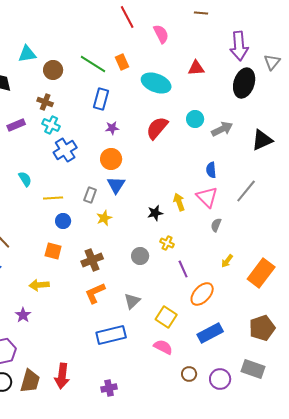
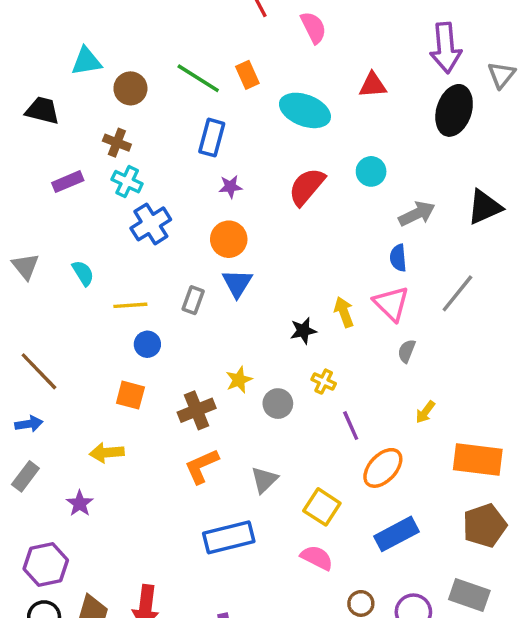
gray arrow: (222, 129) -> (417, 214), moved
yellow star: (104, 218) -> (239, 380), moved
orange rectangle: (261, 273) -> (478, 459), moved, turned 60

